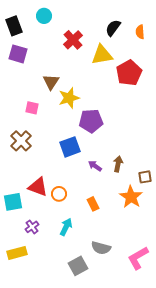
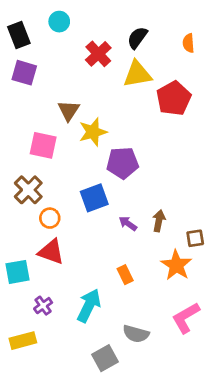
black semicircle: (113, 28) -> (137, 38), moved
pink square: (32, 108) -> (43, 145), size x1.5
orange circle: (59, 194) -> (50, 218), moved
cyan arrow: (66, 227) -> (89, 306), size x1.4
pink L-shape: (138, 258) -> (186, 318), moved

